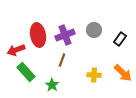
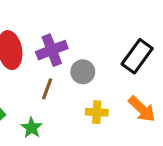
gray circle: (94, 30) -> (83, 72), moved
black rectangle: (120, 39) -> (137, 56), size x1.5

